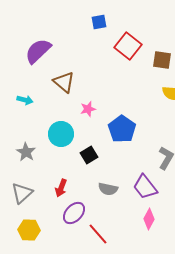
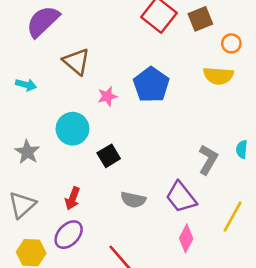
brown square: (162, 60) -> (200, 19), moved, turned -30
blue pentagon: (122, 129) -> (151, 85), moved
purple ellipse: (74, 213) -> (69, 235), moved

